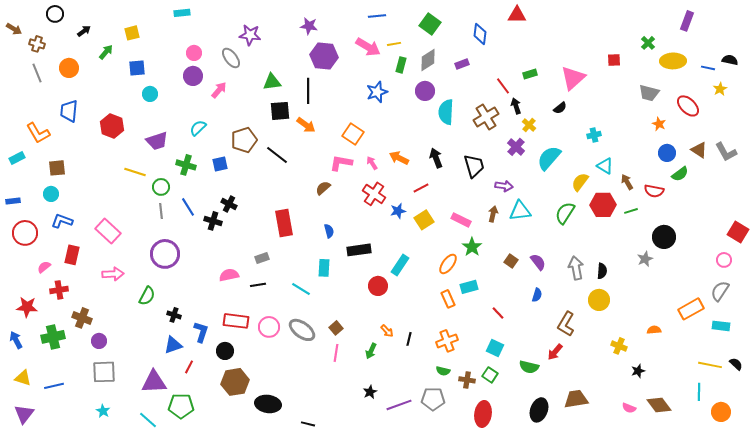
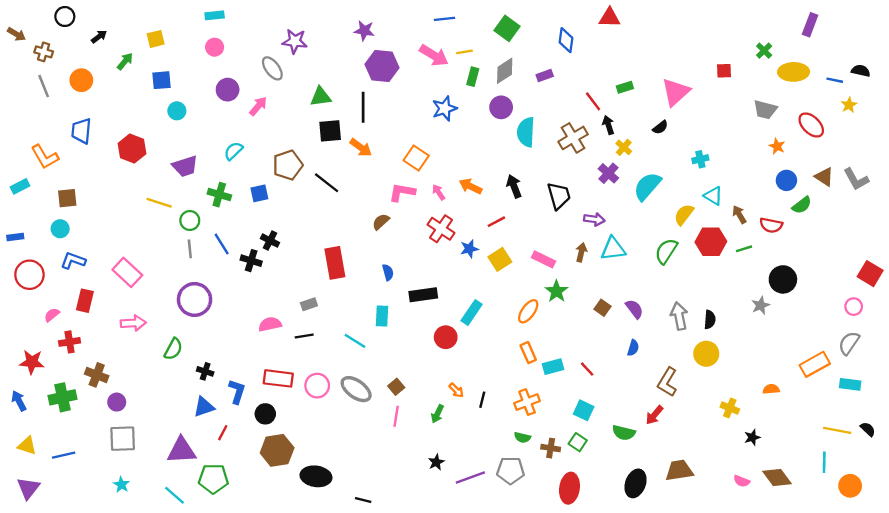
pink circle: (194, 53) -> (215, 47), moved
cyan rectangle: (469, 287) -> (553, 367), moved

